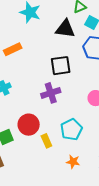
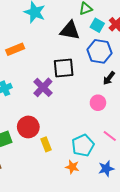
purple cross: (51, 93) -> (43, 87), moved, turned -30
cyan pentagon: (71, 129) -> (83, 145), moved

